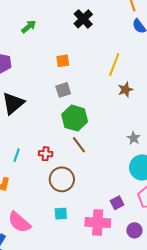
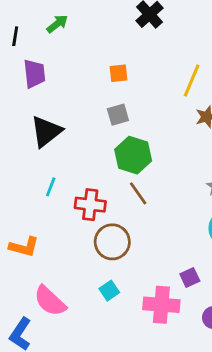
green arrow: (29, 27) -> (57, 24), moved
red cross: (46, 154) -> (90, 205), size x1.5
cyan line: (17, 155) -> (51, 187), moved
cyan square: (61, 214) -> (109, 291), turned -32

